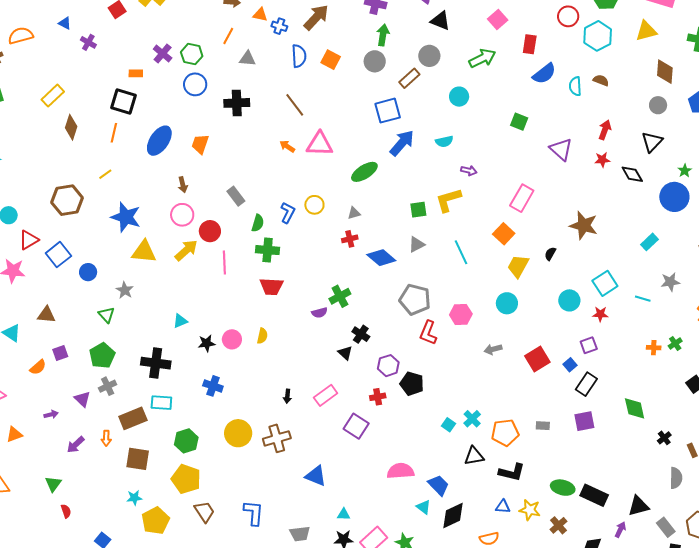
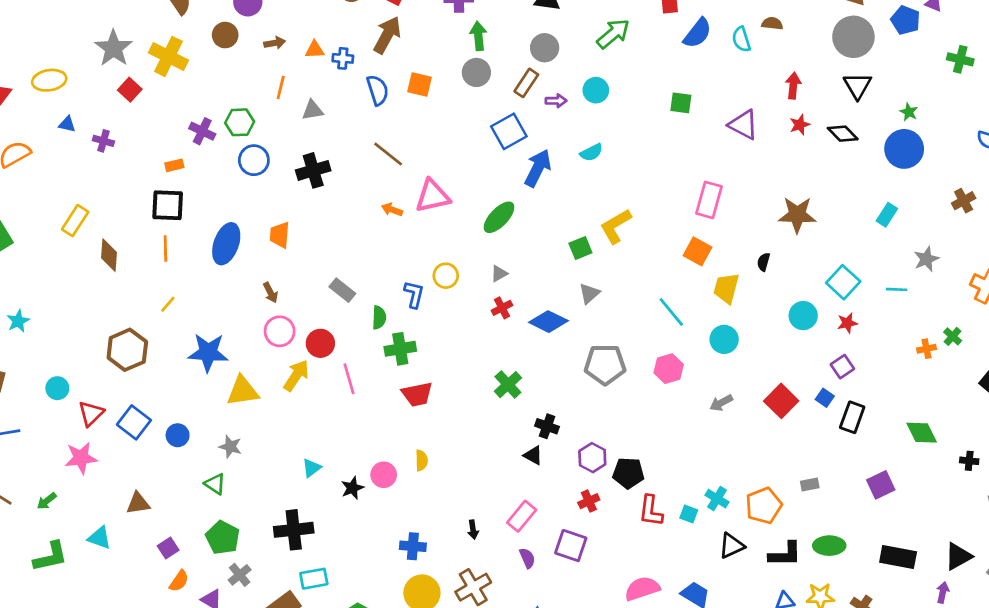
gray circle: (658, 105) -> (853, 37), size x1.8
purple arrow: (469, 171) -> (556, 101), moved
cyan line: (461, 252) -> (671, 312), moved
purple semicircle: (319, 313) -> (527, 558), moved, turned -84
red L-shape: (428, 333) -> (651, 511), moved
orange semicircle: (38, 367) -> (179, 581), moved
blue cross: (213, 386) -> (413, 546), moved
purple square: (584, 421) -> (881, 485), moved
black cross: (664, 438) -> (969, 461), turned -32
green ellipse: (563, 488) -> (829, 546), moved

